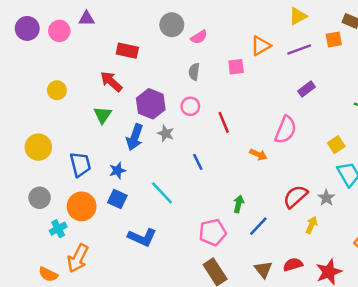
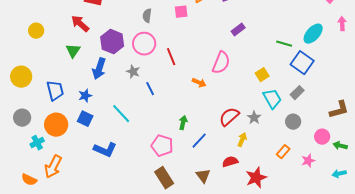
pink circle: (190, 106) -> (144, 44), size x1.5
gray star: (166, 133) -> (133, 72), moved
pink pentagon: (213, 232) -> (162, 146), turned 30
red semicircle: (293, 265) -> (230, 162), moved

